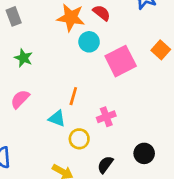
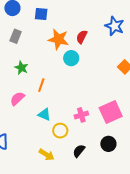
red semicircle: (102, 13) -> (82, 37), turned -104
gray rectangle: (14, 16) -> (16, 36), turned 40
pink square: (121, 61) -> (111, 112), moved
orange line: (73, 96) -> (41, 85), moved

